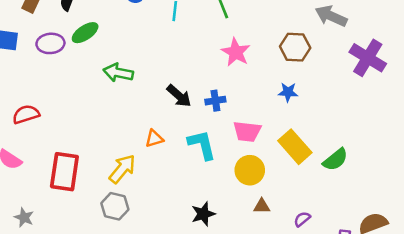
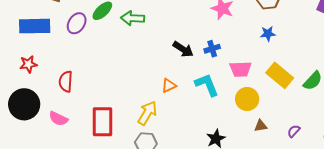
purple ellipse: (50, 43) -> (77, 23), turned -45
green arrow: (118, 73) -> (133, 18), moved
red semicircle: (26, 114) -> (66, 81), turned -60

